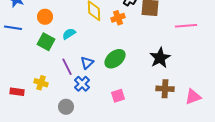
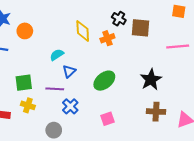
orange circle: (45, 17) -> (25, 31), moved
green square: (46, 42) -> (24, 83), moved, turned -36
blue triangle: (87, 63) -> (69, 71), moved
purple line: (67, 67) -> (55, 89), turned -60

